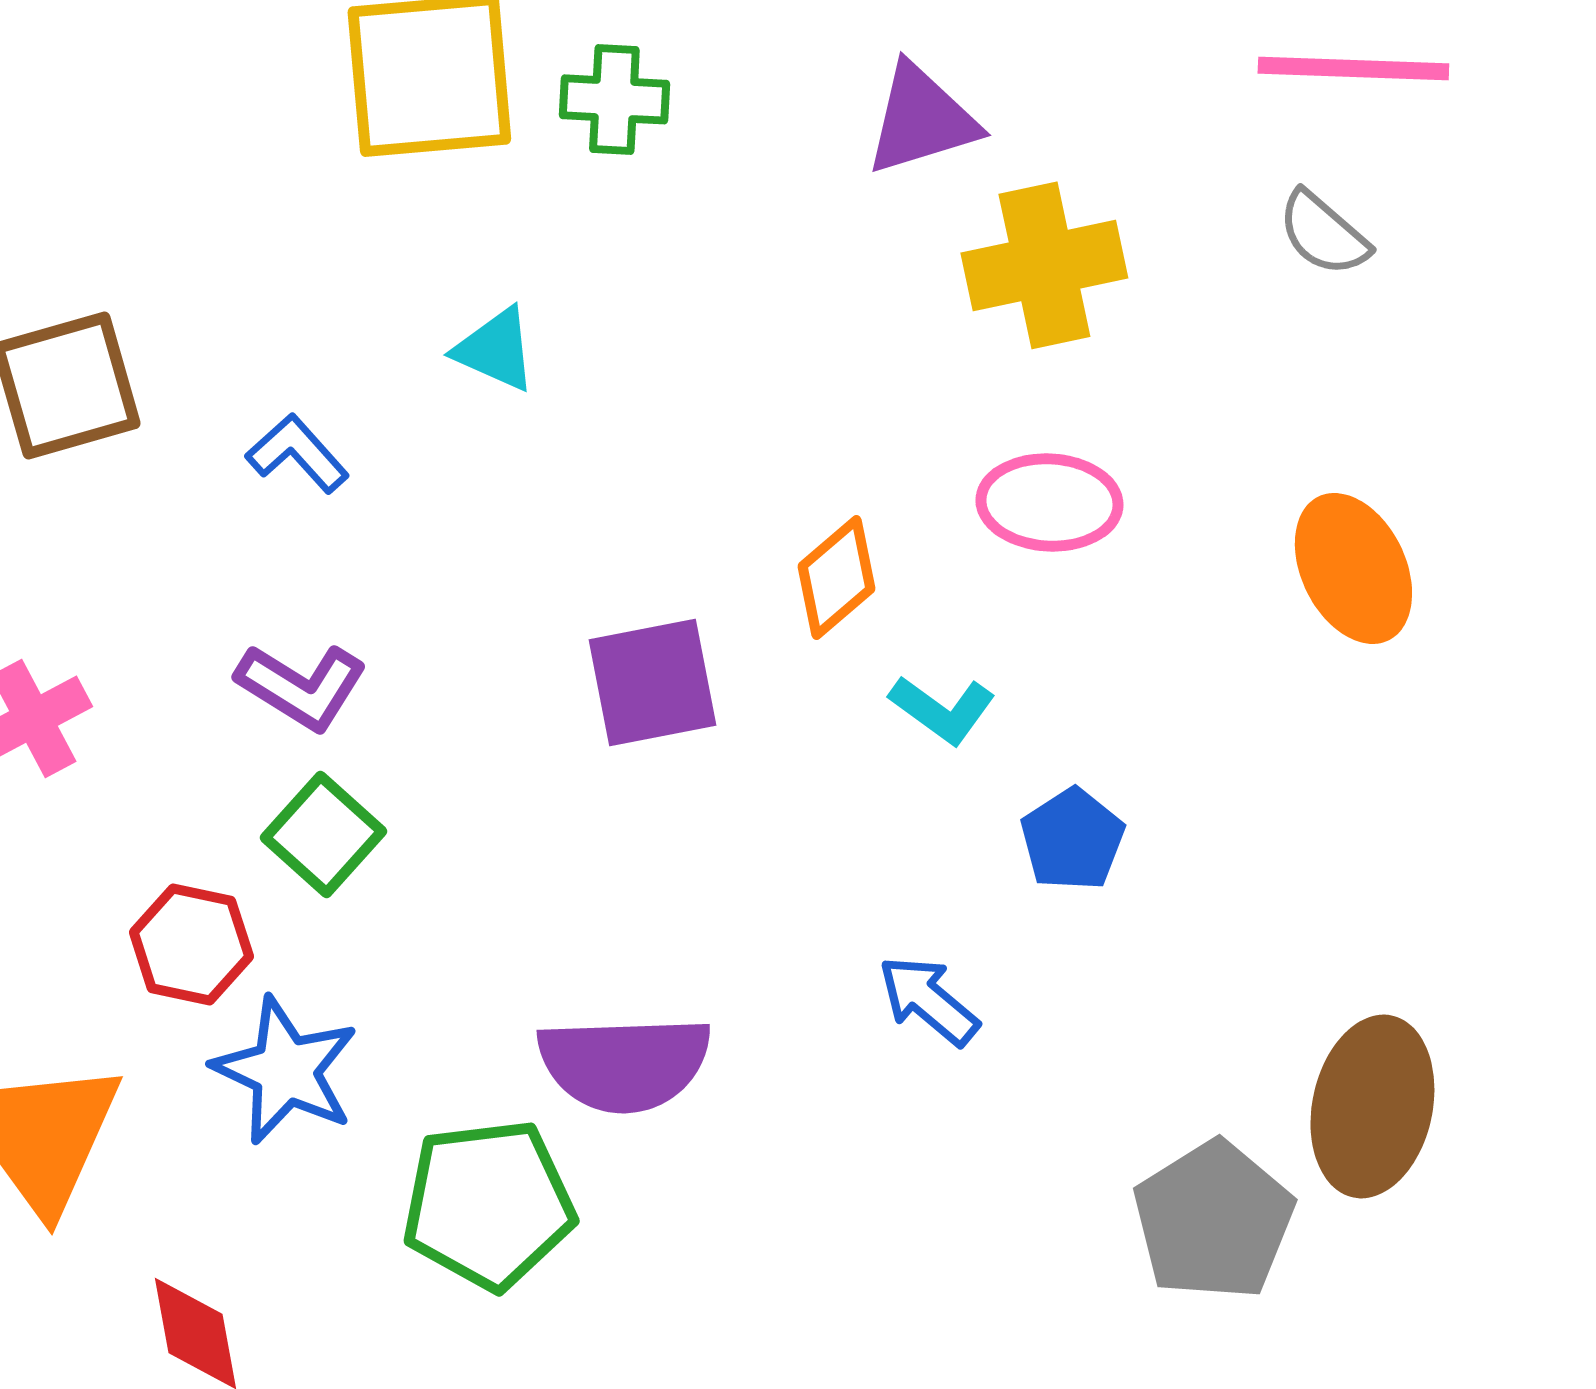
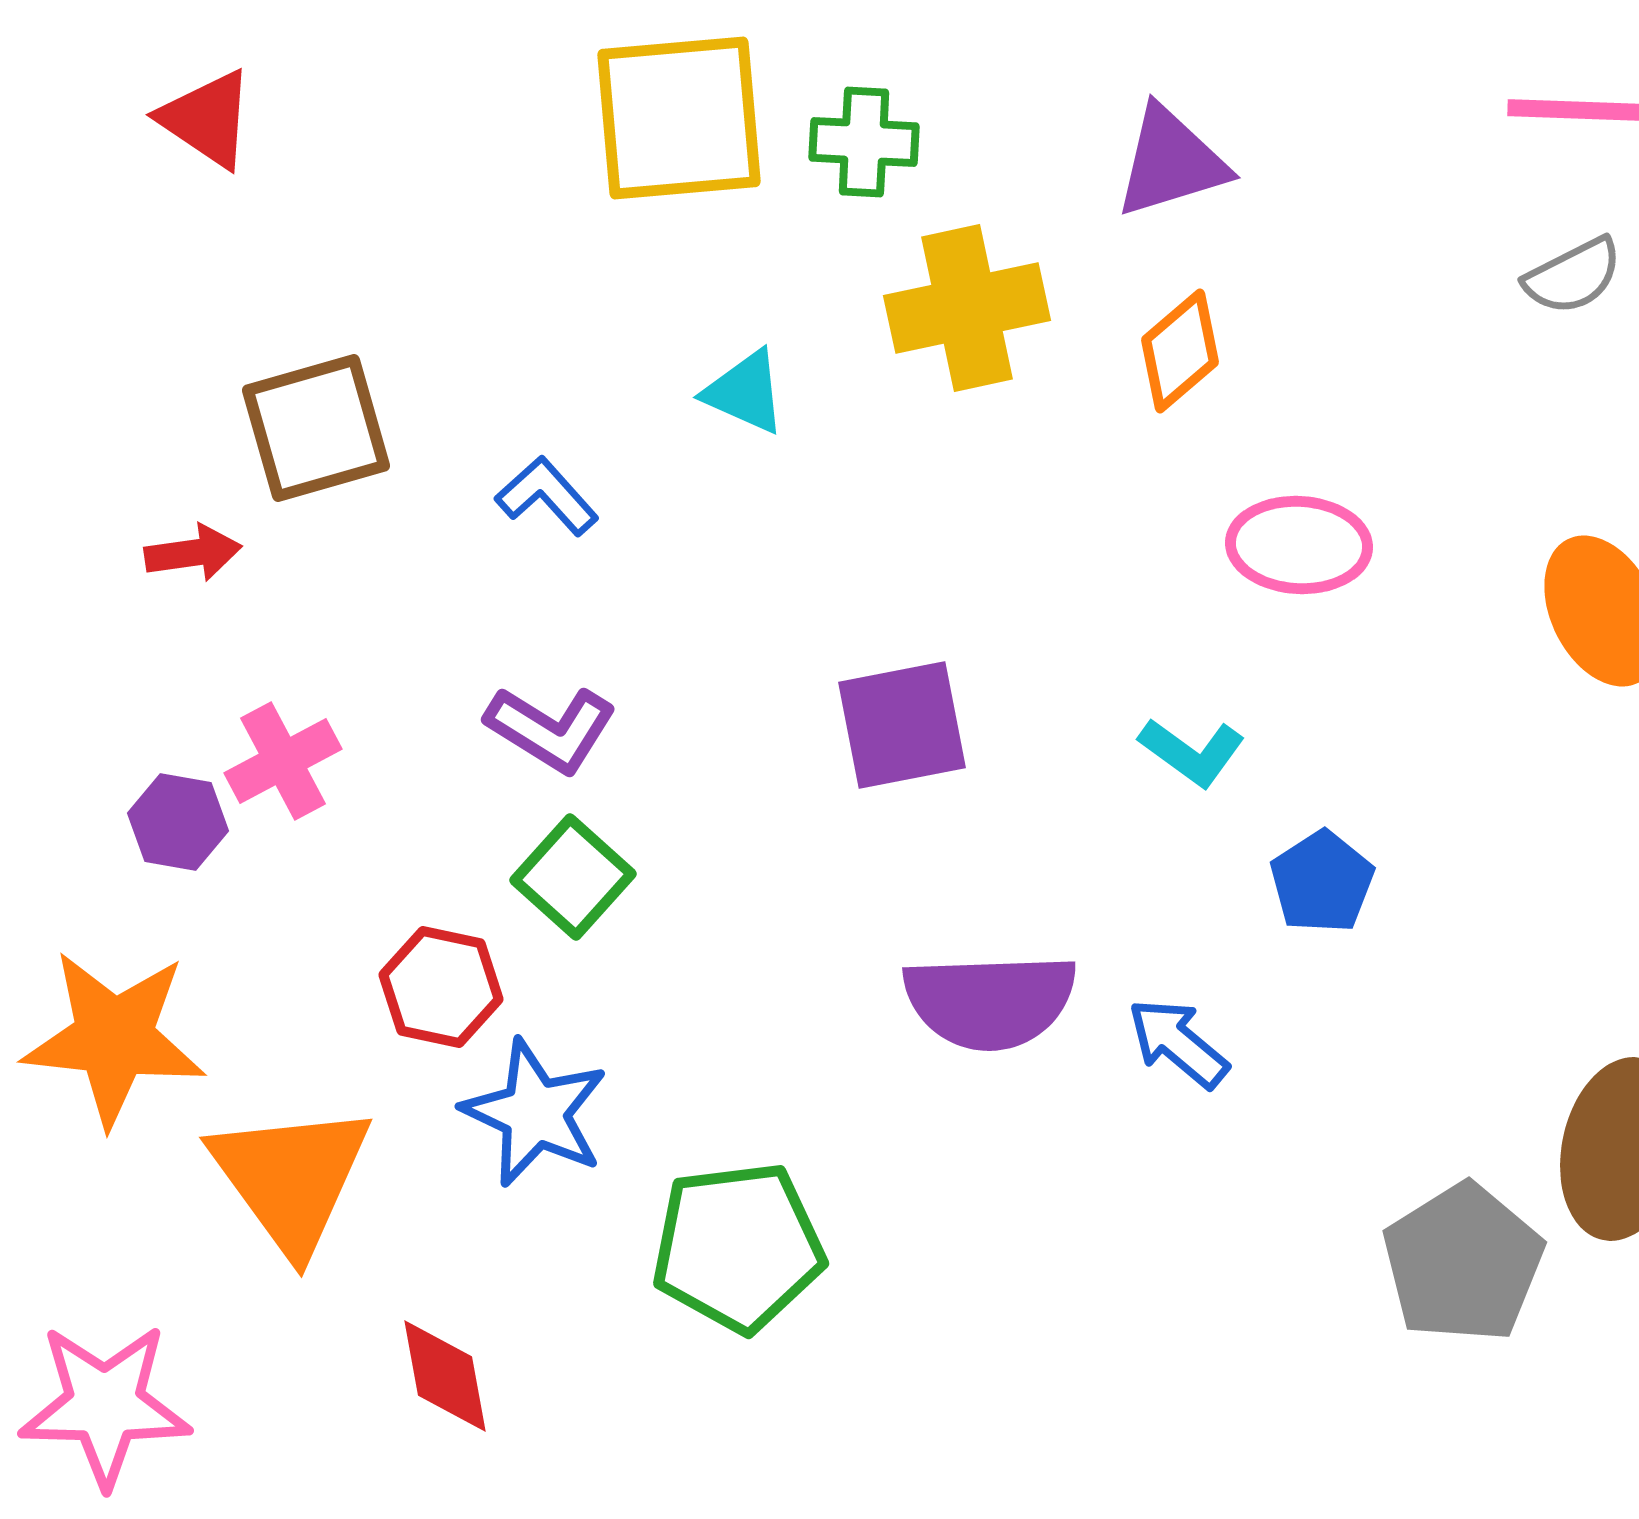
gray semicircle: (1323, 233) -> (1573, 276), turned -68
yellow cross: (1044, 265) -> (967, 308), moved
orange diamond: (836, 577) -> (1180, 351), moved
purple semicircle: (624, 1063) -> (990, 1001), moved

